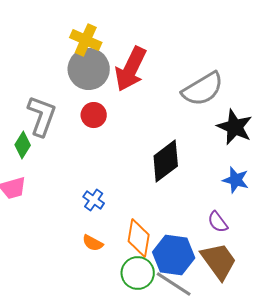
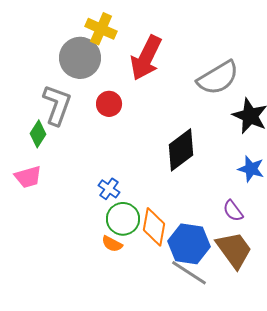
gray circle: (89, 69) -> (80, 58), moved
orange semicircle: (93, 243) -> (112, 244), moved
green circle: (138, 273) -> (123, 219), moved

